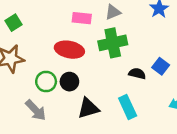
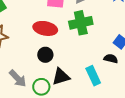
black semicircle: (137, 74) -> (111, 59), moved
green circle: (46, 82) -> (41, 87), moved

